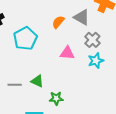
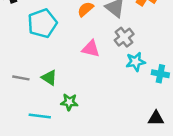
cyan star: (96, 61) -> (136, 62), moved

